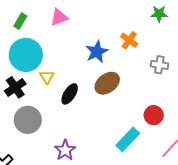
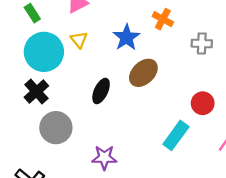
green rectangle: (20, 21) -> (32, 13), turned -56
yellow triangle: (47, 77) -> (79, 40), moved
purple star: (65, 150) -> (104, 158), turned -30

